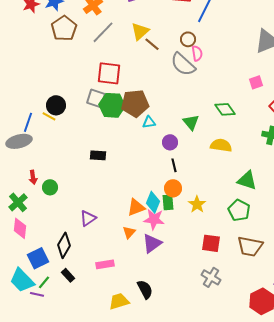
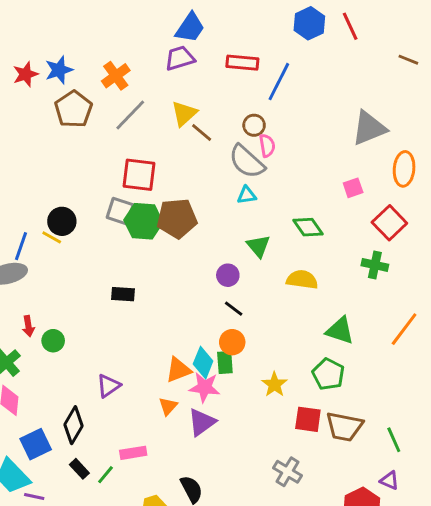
cyan triangle: (149, 122) -> (247, 195), moved
black line: (174, 165) -> (234, 309), turned -40
yellow star: (197, 204) -> (274, 384), moved
red square: (211, 243) -> (308, 419), moved
green line: (44, 282) -> (106, 475), moved

